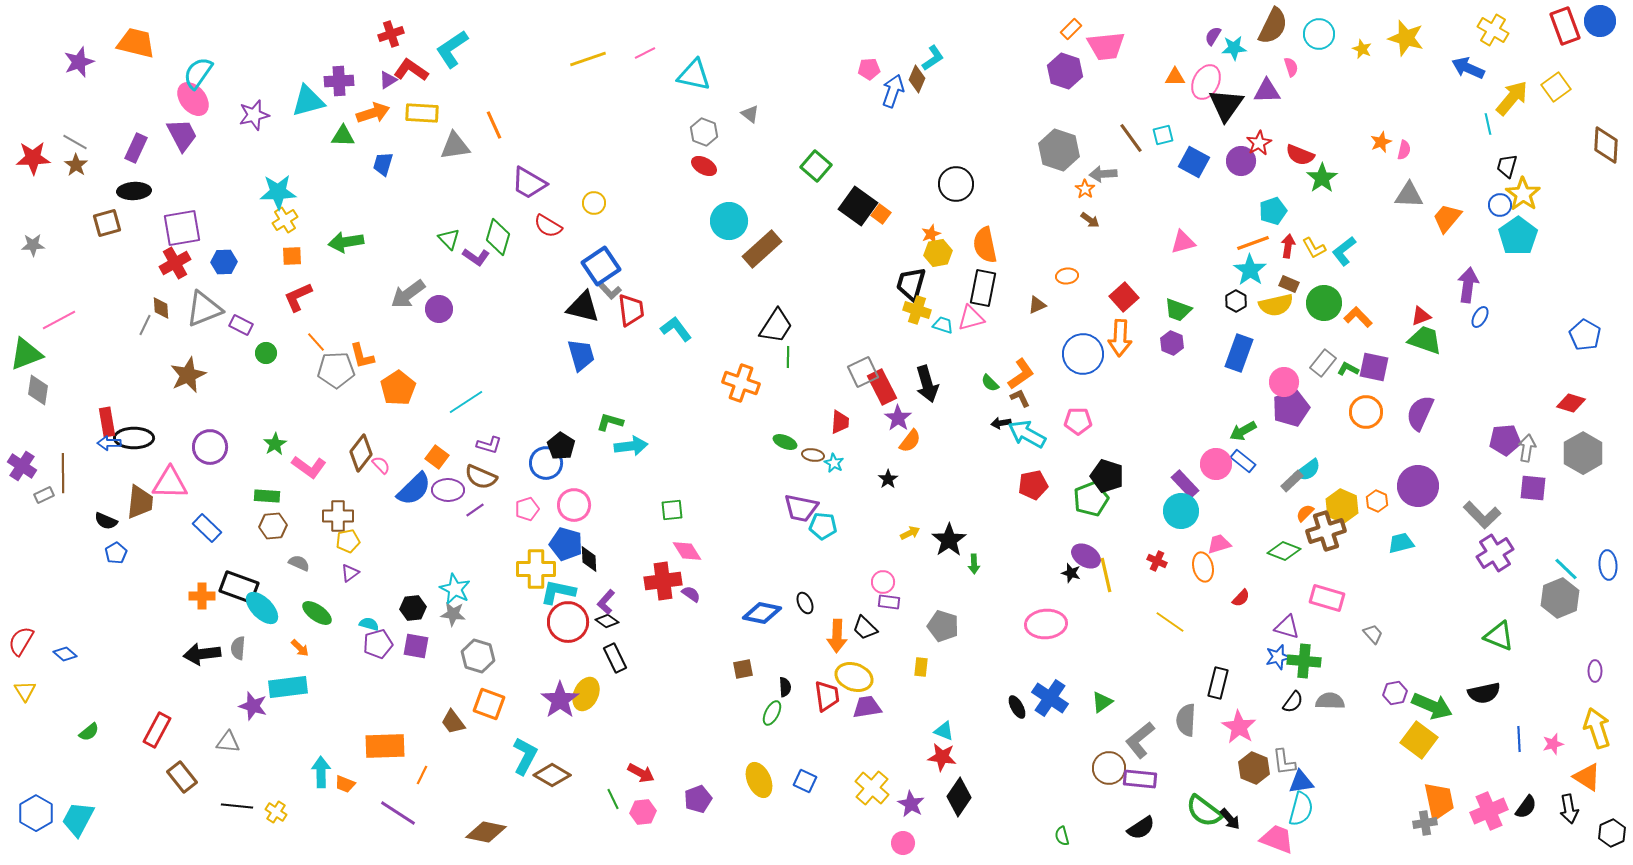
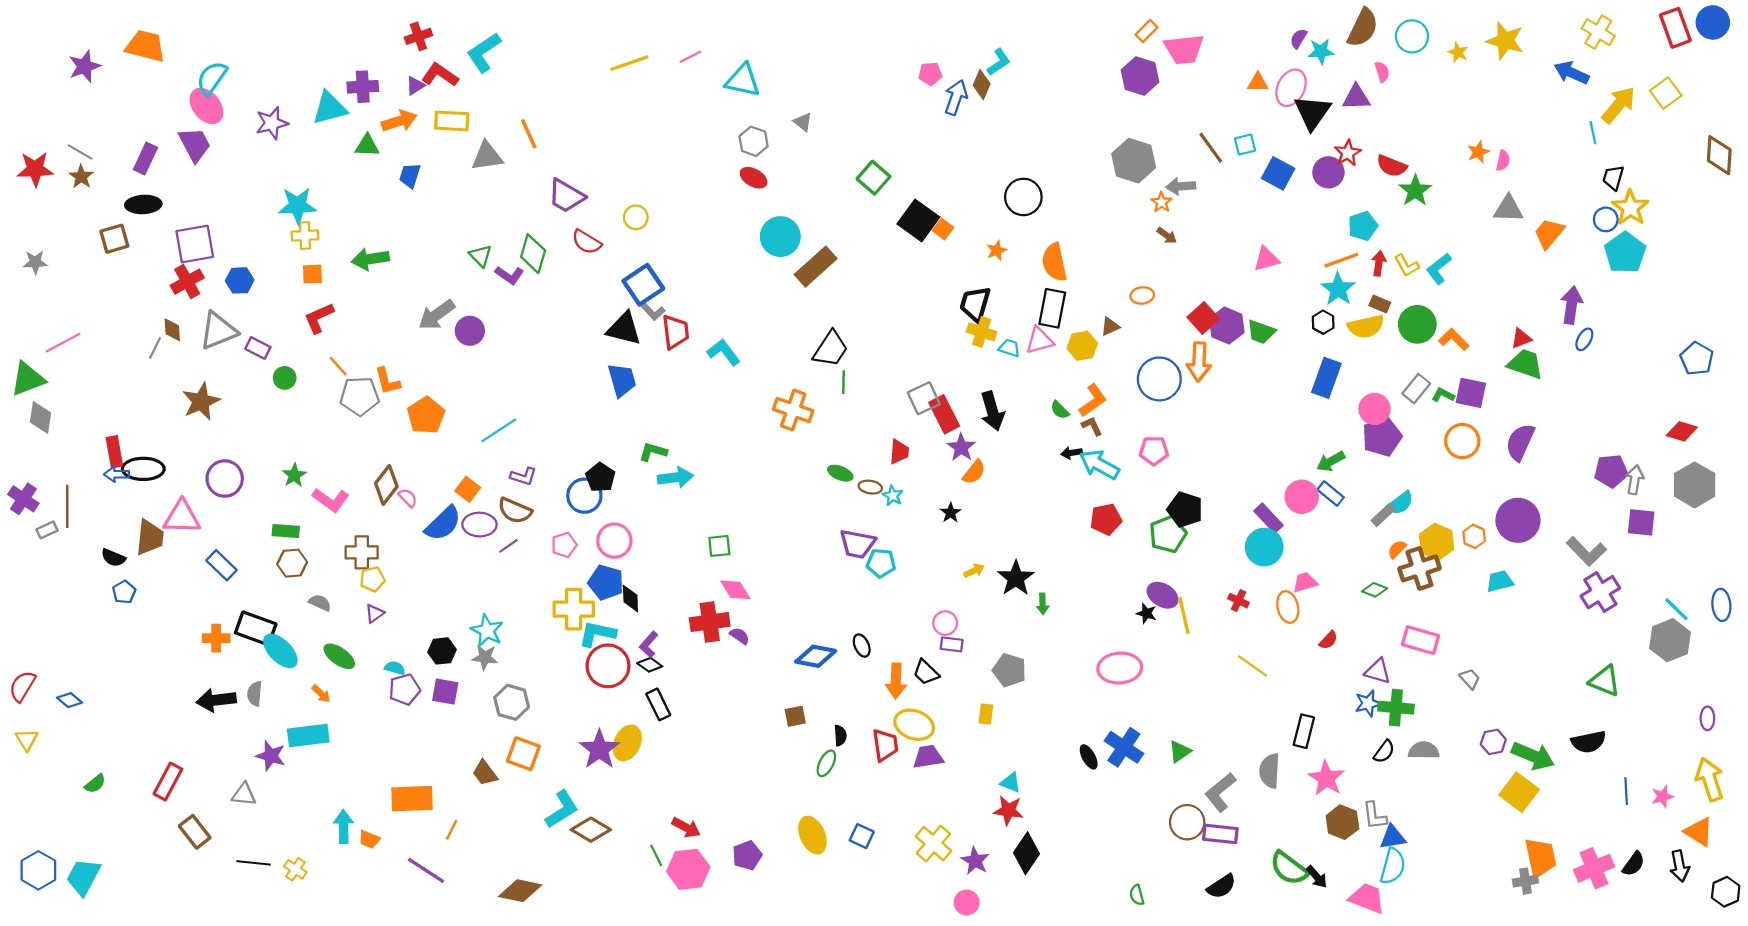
yellow cross: (285, 220) -> (305, 235), turned 30
yellow hexagon: (938, 253) -> (1082, 346), moved
purple hexagon: (1172, 343) -> (1227, 325), moved, size x1.4
green diamond: (1284, 551) -> (1375, 590), size x0.7
cyan L-shape: (525, 756) -> (562, 809), turned 30
pink hexagon: (643, 812) -> (688, 869), size x1.5

